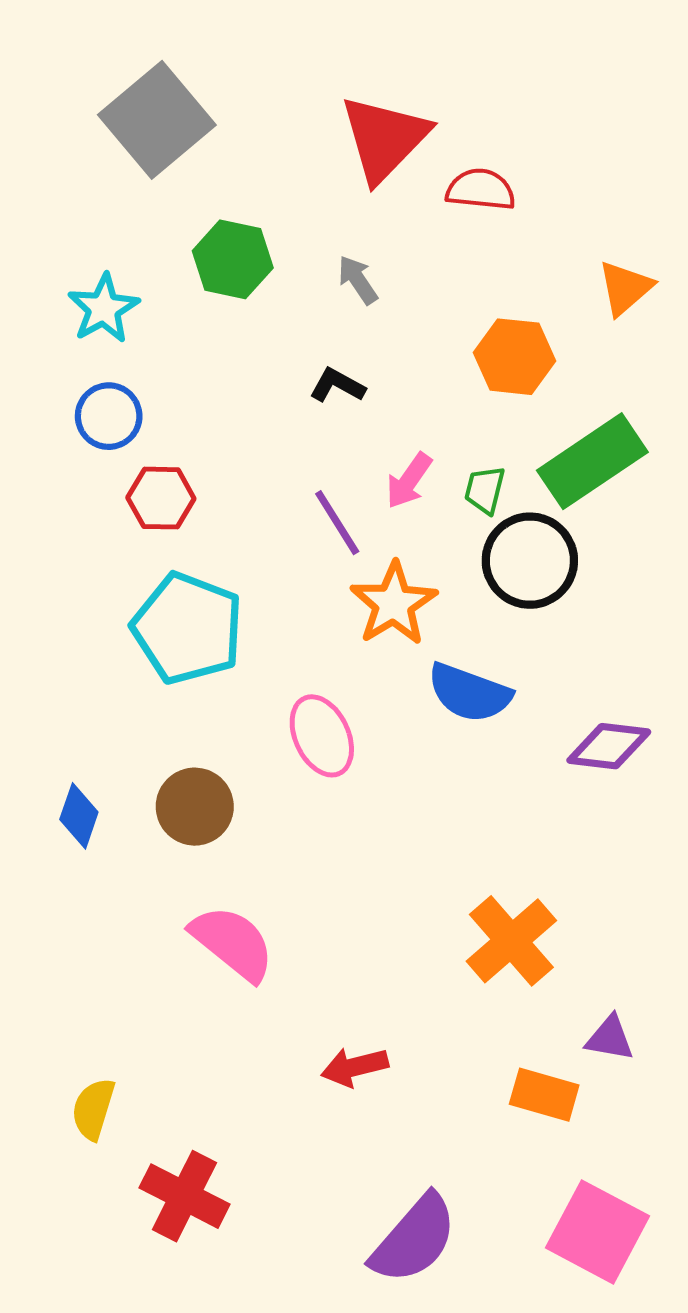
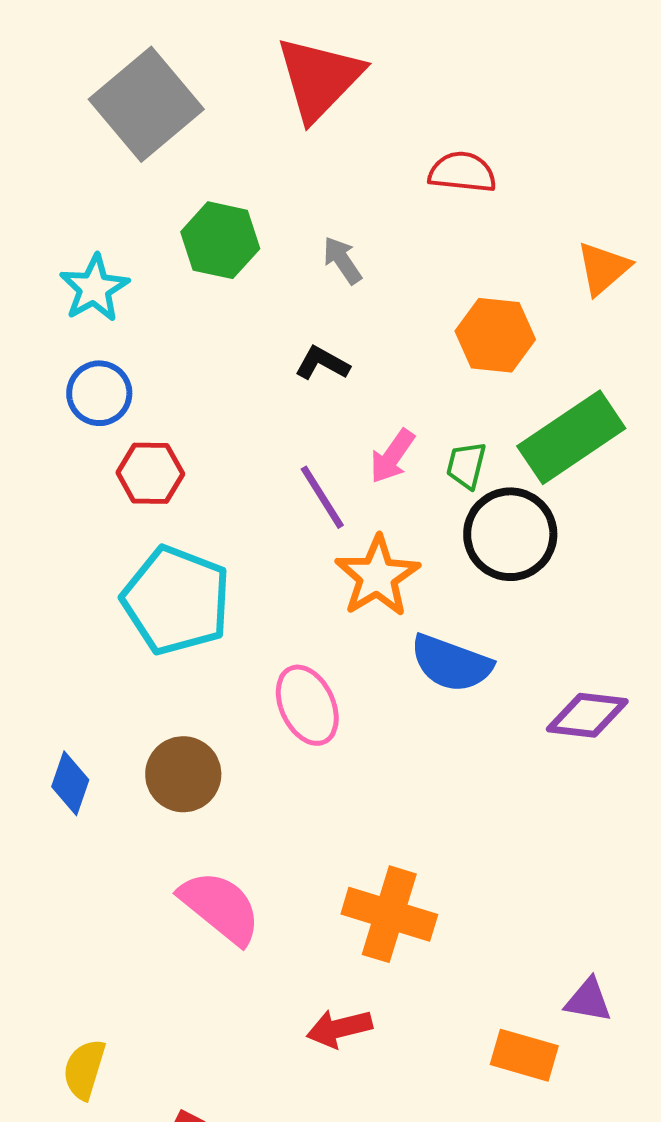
red triangle: (384, 138) -> (319, 78), moved
orange cross: (511, 941) -> (389, 914), moved, turned -32

